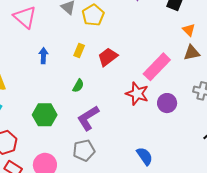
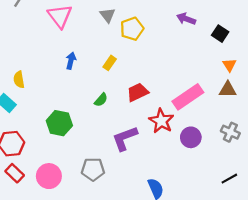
red trapezoid: (108, 57) -> (138, 92), moved
purple L-shape: (88, 118) -> (125, 138), moved

